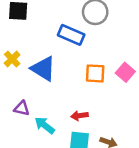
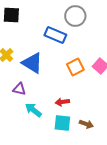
orange square: (95, 73) -> (75, 67), turned -30
purple triangle: (22, 108) -> (19, 89), moved

